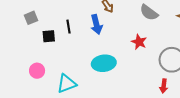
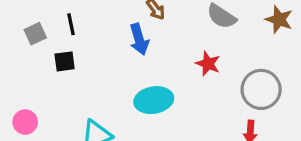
black line: (68, 27) -> (71, 24), moved
pink circle: (37, 71) -> (25, 122), moved

